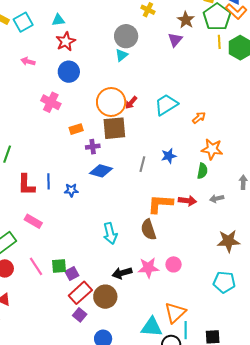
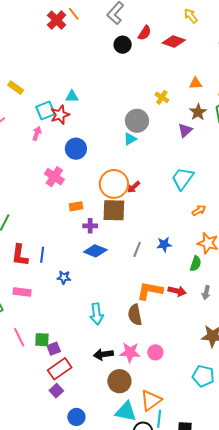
cyan square: (23, 22) -> (45, 110), moved
red star: (66, 41) -> (60, 115), moved
pink arrow: (28, 61) -> (37, 133), turned 88
cyan trapezoid: (166, 105) -> (183, 179), moved, turned -30
blue star: (71, 190) -> (64, 277), moved
gray arrow: (217, 198) -> (206, 293), turned -72
pink rectangle: (33, 221) -> (22, 292), turned -30
brown circle: (105, 297) -> (119, 381), moved

